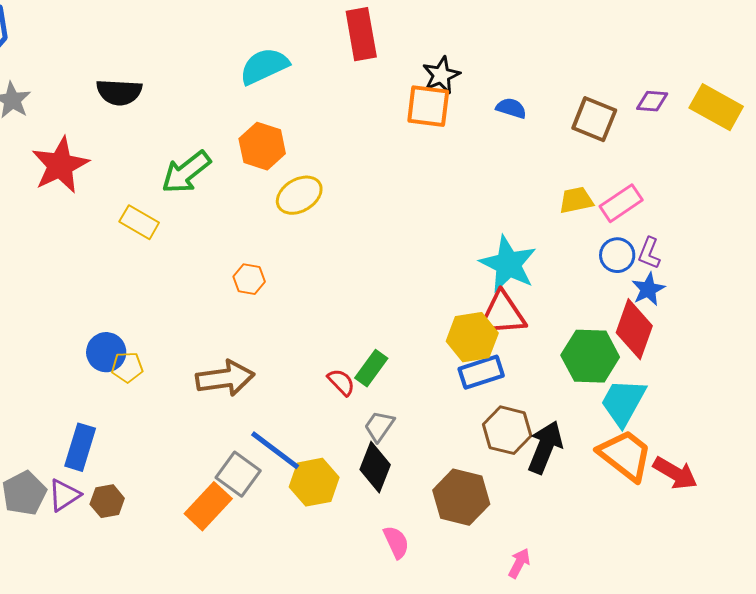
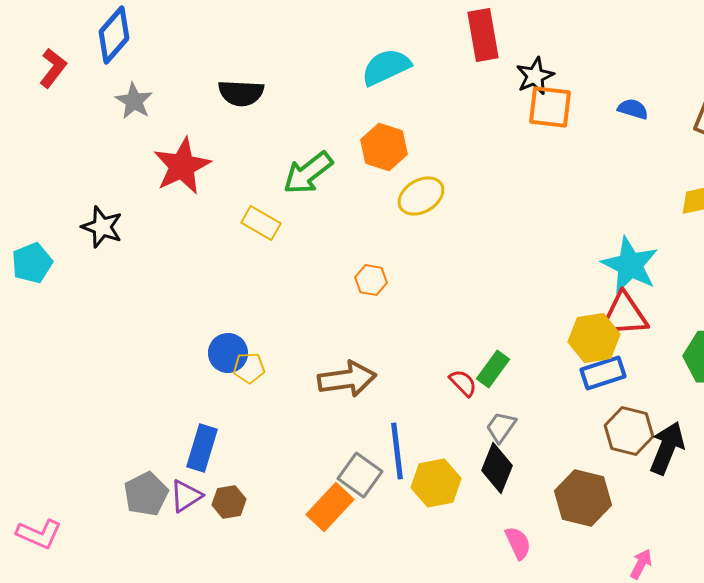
black star: (441, 75) -> (535, 76), moved
blue line: (275, 450) -> (397, 451), turned 46

